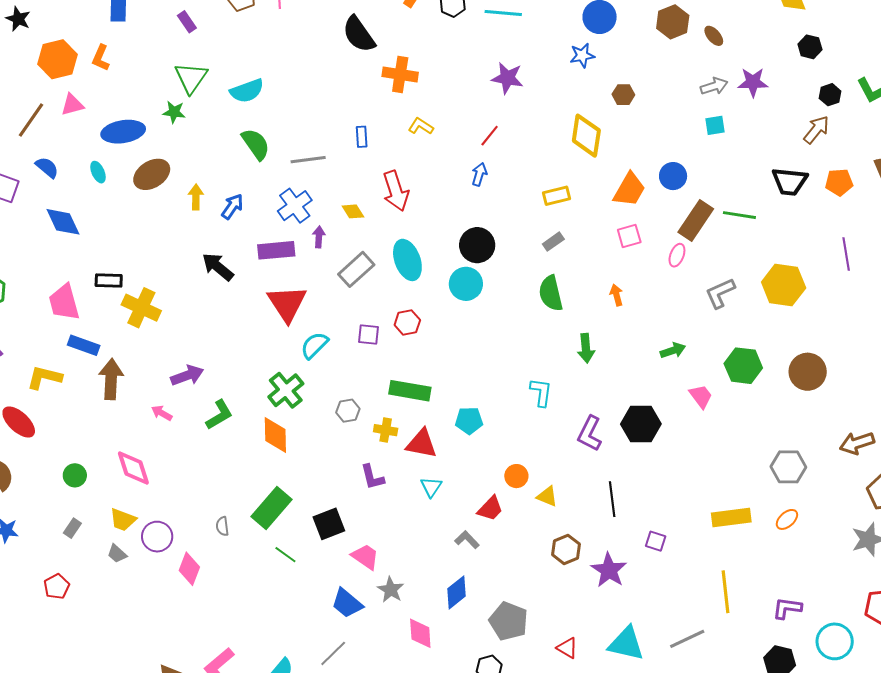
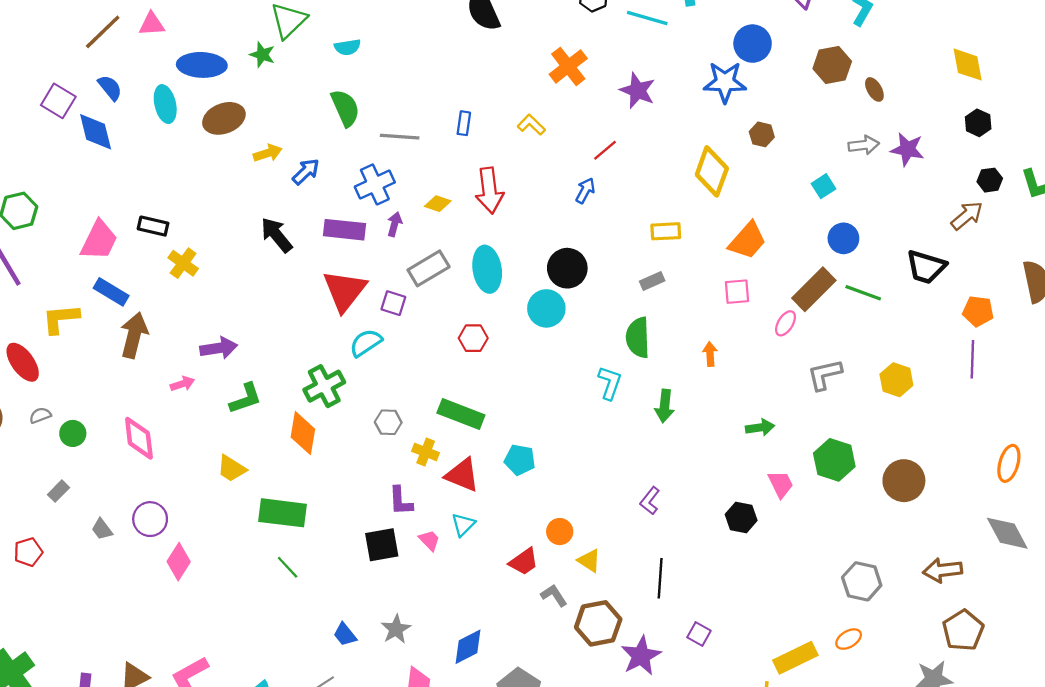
blue star: (582, 55) -> (725, 82), size x1.5
orange cross: (400, 74) -> (568, 66), moved, turned 32
cyan semicircle: (247, 91) -> (347, 47), size x0.7
cyan square: (715, 125) -> (824, 186), moved, turned -35
cyan ellipse: (98, 172) -> (165, 104), size x1.5
blue circle: (673, 176) -> (843, 238), moved
orange pentagon: (839, 182) -> (978, 311), moved
yellow arrow: (196, 197) -> (268, 153), turned 60
yellow diamond: (353, 211) -> (438, 204), turned -50
blue diamond: (63, 222) -> (96, 132), moved
yellow hexagon: (784, 285) -> (896, 380), size x0.7
pink trapezoid: (64, 302) -> (99, 240), turned -150
yellow cross: (141, 308) -> (183, 263), size x0.7
purple square: (368, 334) -> (393, 303), moved
yellow L-shape: (44, 377) -> (61, 319), turned -30
cyan L-shape: (541, 392) -> (610, 383), moved
pink arrow: (162, 413) -> (182, 384), turned 120
black hexagon: (641, 424) -> (741, 517), moved, size x0.7
purple L-shape: (590, 434) -> (650, 501), size x0.7
green rectangle: (271, 508) -> (282, 513), turned 45
yellow rectangle: (731, 517) -> (795, 658), moved, turned -30
yellow trapezoid: (123, 520) -> (232, 469), moved
black square: (329, 524) -> (382, 545), moved
gray semicircle: (222, 526) -> (40, 415), moved, turned 66
gray L-shape: (467, 540) -> (554, 595), moved
brown hexagon: (566, 549) -> (598, 623), size x1.4
pink trapezoid: (365, 557) -> (429, 540), moved, size x0.7
blue trapezoid: (347, 603) -> (345, 635), size x0.7

